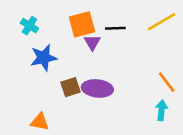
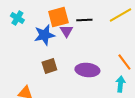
blue star: (44, 58) -> (44, 35), moved
purple ellipse: (97, 88) -> (87, 70), moved

